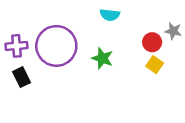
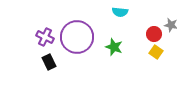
purple cross: (17, 46) -> (45, 37), turned 30

